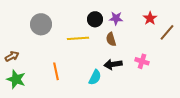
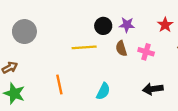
gray circle: (41, 24) -> (24, 32), moved
pink cross: (142, 61) -> (146, 52), moved
black arrow: (113, 64) -> (153, 89), moved

